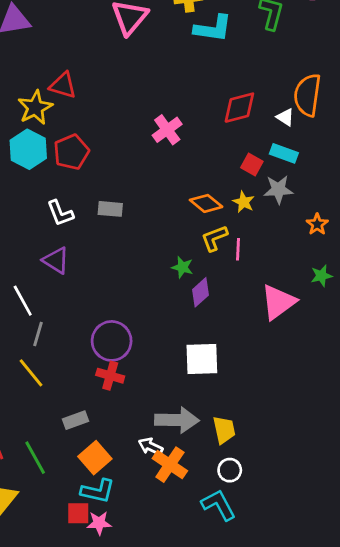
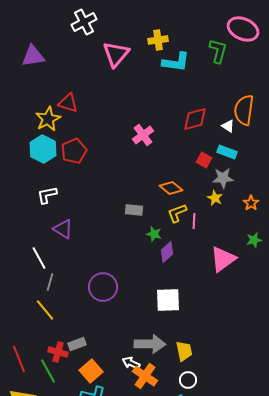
yellow star: (244, 202) -> (215, 198), moved
gray rectangle: (110, 209) -> (134, 210), moved
white L-shape: (60, 213) -> (47, 195), moved, turned 100
red cross: (110, 376) -> (58, 352), moved

